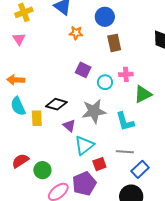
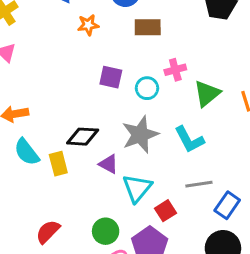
brown rectangle: (114, 43) -> (148, 27), turned -66
green circle: (42, 170) -> (106, 231), moved

